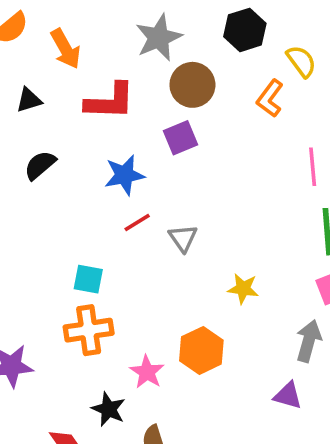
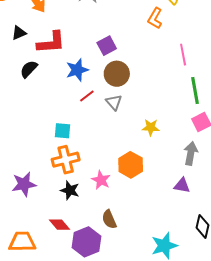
brown circle: (192, 85) -> (117, 74), moved
red L-shape: (110, 101) -> (51, 43), moved
black star: (109, 409) -> (70, 190), moved

